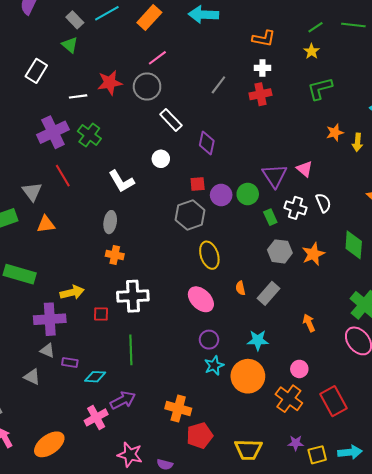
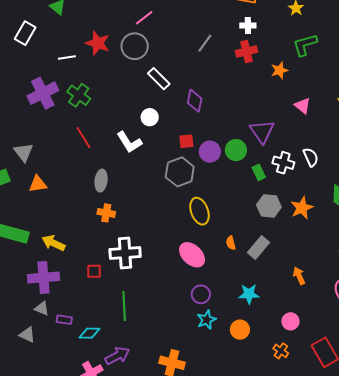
red star: (110, 83) -> (98, 43), turned 30
orange star: (335, 133) -> (279, 70), moved
pink triangle: (305, 169) -> (303, 106), moved
red line: (63, 176) -> (83, 138), moved
white L-shape: (121, 181) -> (129, 142), moved
yellow arrow: (72, 292) -> (53, 243), moved, turned -140
orange circle: (248, 376) -> (240, 330), size x0.6
orange cross: (289, 399) -> (281, 351), size x0.6

